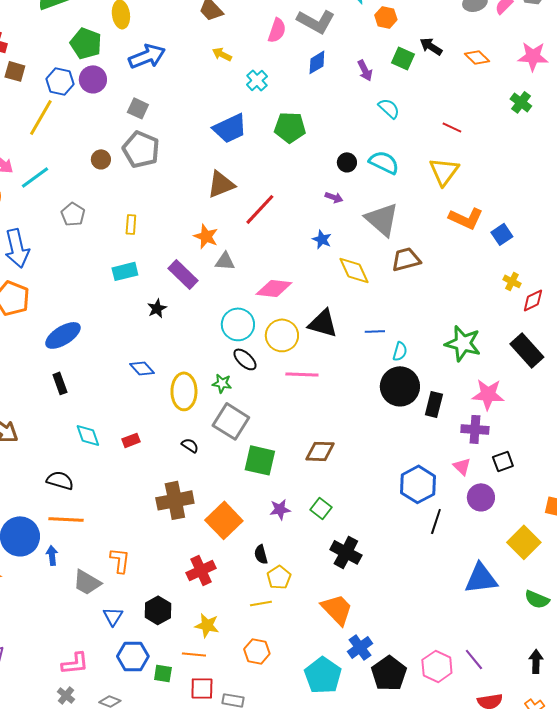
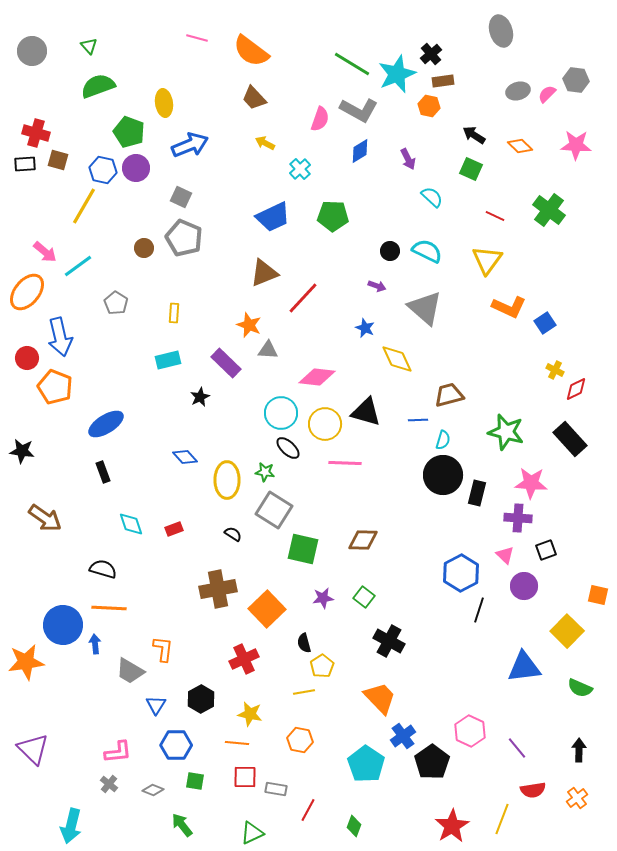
green square: (403, 58) -> (471, 169), moved
green cross: (521, 102) -> (549, 210), moved, size x1.5
brown trapezoid: (406, 259) -> (449, 395), moved
pink hexagon: (437, 666) -> (470, 731), moved
green square: (163, 673) -> (195, 781), moved

